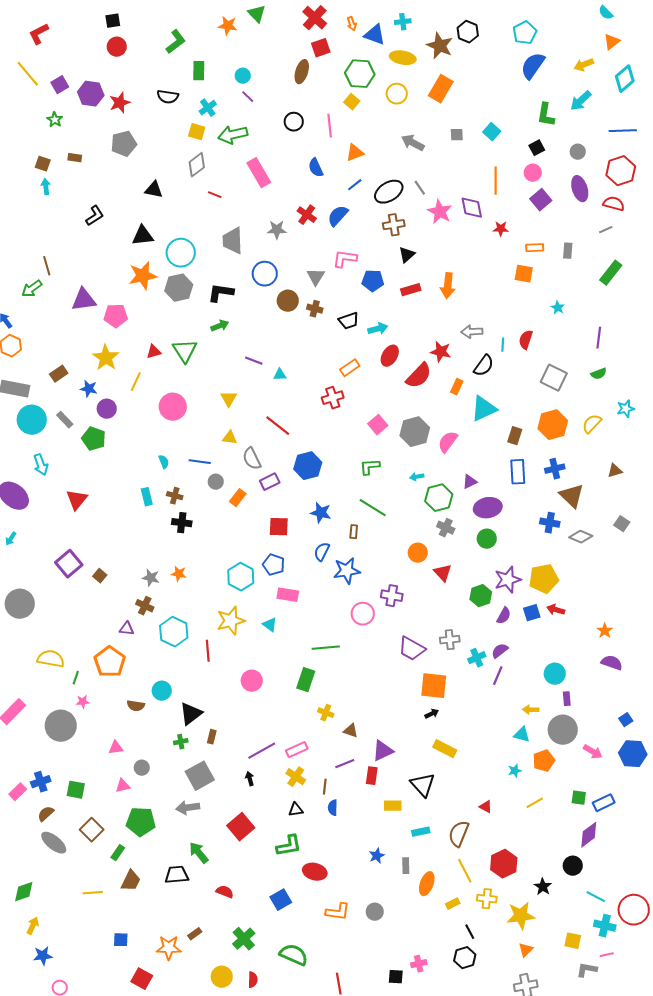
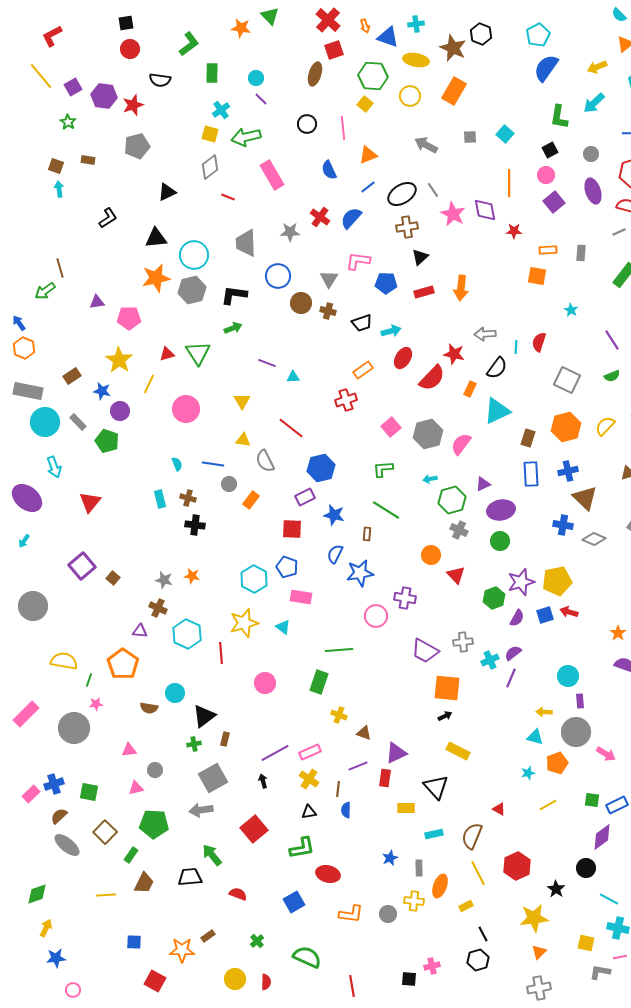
black semicircle: (168, 97) -> (160, 80), moved
black triangle: (154, 190) -> (167, 192), turned -36
purple triangle: (84, 300) -> (97, 302), size x0.6
purple line: (599, 338) -> (612, 340), turned -40
purple rectangle: (270, 482) -> (305, 497), moved
yellow cross: (487, 899) -> (414, 901), moved
green cross: (244, 939) -> (257, 941), size x0.6

